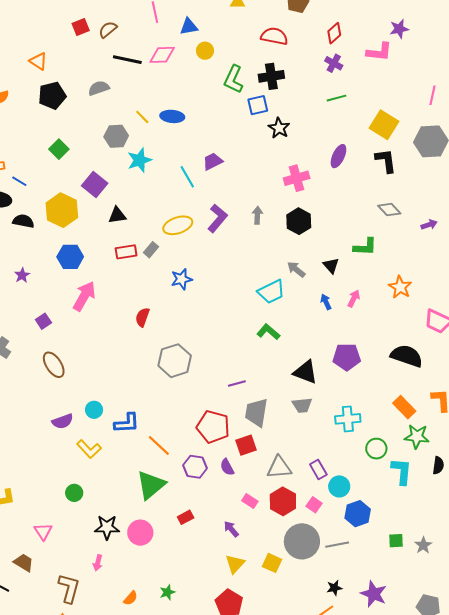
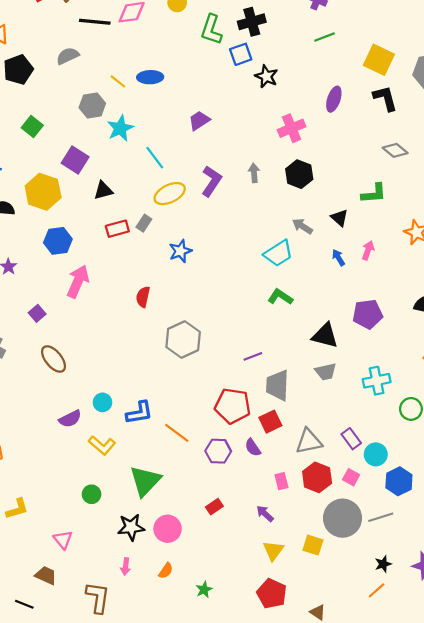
cyan line: (187, 177) -> (155, 158), moved
green triangle: (151, 485) -> (145, 481), moved
pink rectangle: (250, 501) -> (281, 481), turned 49
orange semicircle: (131, 598) -> (166, 571), moved

